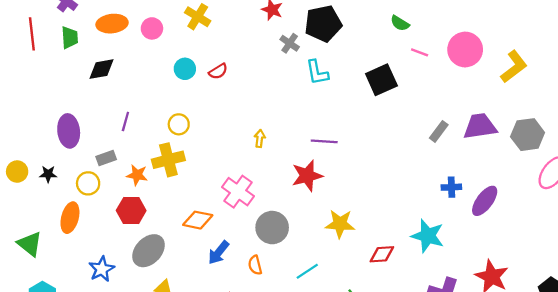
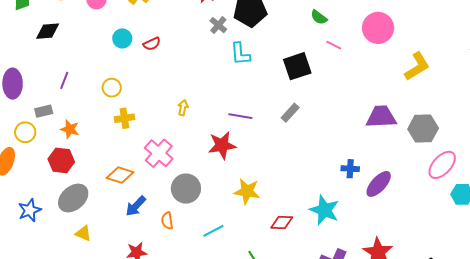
pink circle: (465, 50) -> (378, 28), moved
gray rectangle: (439, 131) -> (290, 113), moved
yellow cross: (168, 160) -> (124, 118), moved, size x0.7

